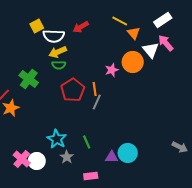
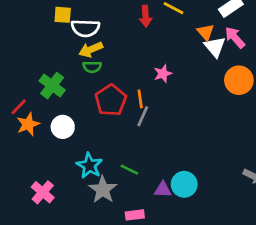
yellow square: (37, 26) -> (63, 15), turned 32
red arrow: (81, 27) -> (145, 16), moved, turned -63
orange triangle: (134, 33) -> (206, 32), moved
orange circle: (133, 62) -> (239, 80), moved
green line: (87, 142) -> (129, 170), turned -40
gray star: (67, 157) -> (103, 190), size x1.5
white circle: (37, 161) -> (63, 127), moved

